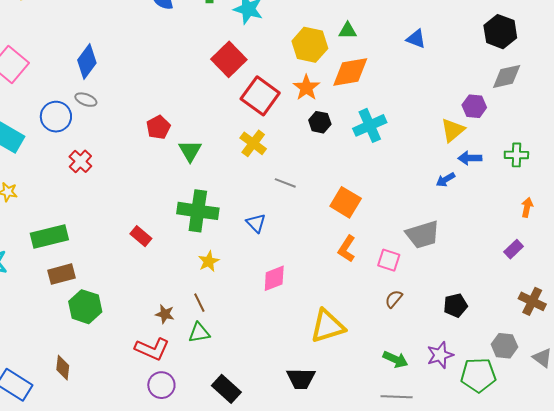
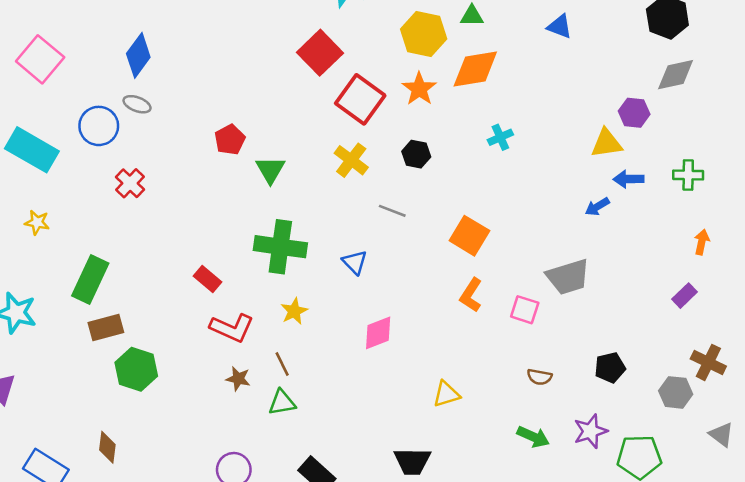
black hexagon: (320, 122) -> (416, 154), moved
cyan cross: (370, 125) -> (500, 137), size x0.6
yellow triangle: (453, 130) -> (607, 143), turned 32
green rectangle: (49, 237) -> (90, 279), turned -51
brown semicircle: (394, 299) -> (540, 377), moved, turned -120
yellow triangle: (328, 326) -> (446, 394), size x0.6
gray hexagon: (504, 346) -> (676, 392), moved
red L-shape: (152, 349) -> (232, 328), moved

